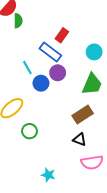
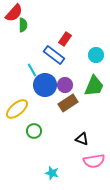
purple circle: (58, 73) -> (65, 85), moved
blue circle: (41, 83) -> (45, 85), size x1.5
brown rectangle: (83, 114) -> (68, 103), moved

